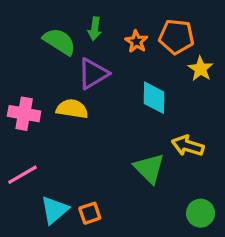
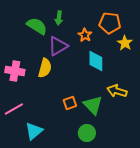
orange star: (136, 41) -> (85, 35), moved
yellow semicircle: (72, 109) -> (45, 68), turned 96
orange square: (90, 213) -> (70, 103), moved
green circle: (201, 213) -> (87, 133), moved

